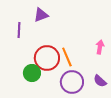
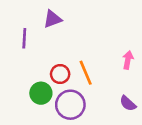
red circle: (47, 58) -> (60, 74), size x0.6
purple circle: (72, 82) -> (70, 105), moved

